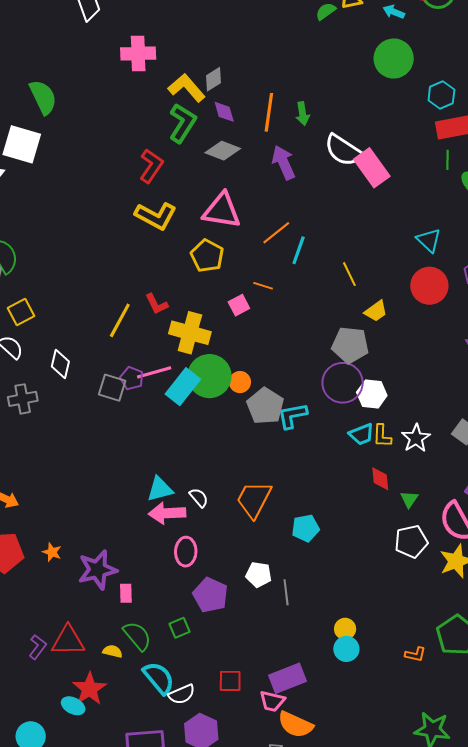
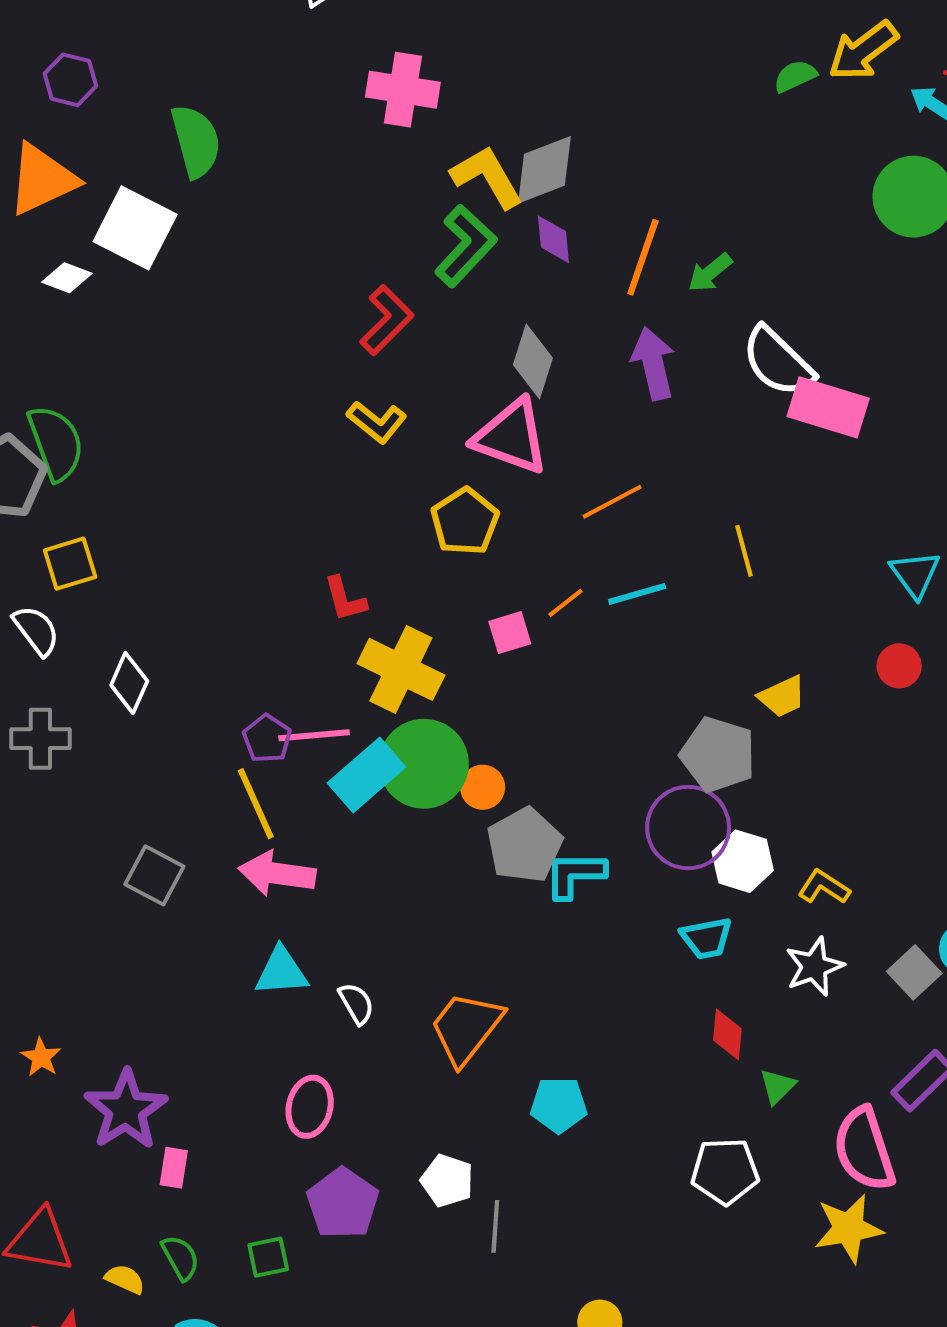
gray diamond: (214, 79) -> (544, 170), size x1.5
green arrow: (303, 114) -> (710, 273), turned 50
gray diamond: (223, 151) -> (533, 361), moved, turned 76
pink rectangle: (372, 168) -> (828, 407), turned -48
yellow L-shape: (156, 216) -> (377, 422), size x0.7
cyan line: (299, 250) -> (637, 594), moved, turned 44
yellow line: (349, 274) -> (744, 551), moved
orange line: (263, 286) -> (565, 603), turned -66
red circle: (429, 286) -> (899, 666), size x0.6
yellow line: (120, 320) -> (256, 804), moved, turned -63
gray square: (112, 388) -> (154, 875), moved
yellow L-shape: (382, 436) -> (824, 887), moved, turned 110
pink arrow: (167, 513) -> (277, 873), moved
white pentagon: (411, 541) -> (725, 1171), moved
purple star: (98, 570) -> (126, 1110), turned -30
green semicircle: (137, 636) -> (180, 1258), size x0.7

